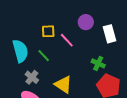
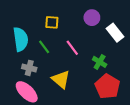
white rectangle: (109, 34) -> (115, 33), turned -30
pink line: (67, 40) -> (72, 48), moved
gray cross: (32, 77) -> (29, 68), turned -32

